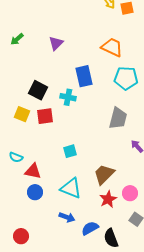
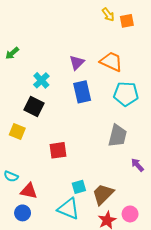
purple triangle: (56, 43) -> (77, 63), moved
cyan cross: (68, 97) -> (41, 80), moved, turned 35
red square: (45, 116) -> (58, 150), moved
cyan square: (70, 151) -> (79, 187), moved
blue circle: (35, 192) -> (23, 213), moved

